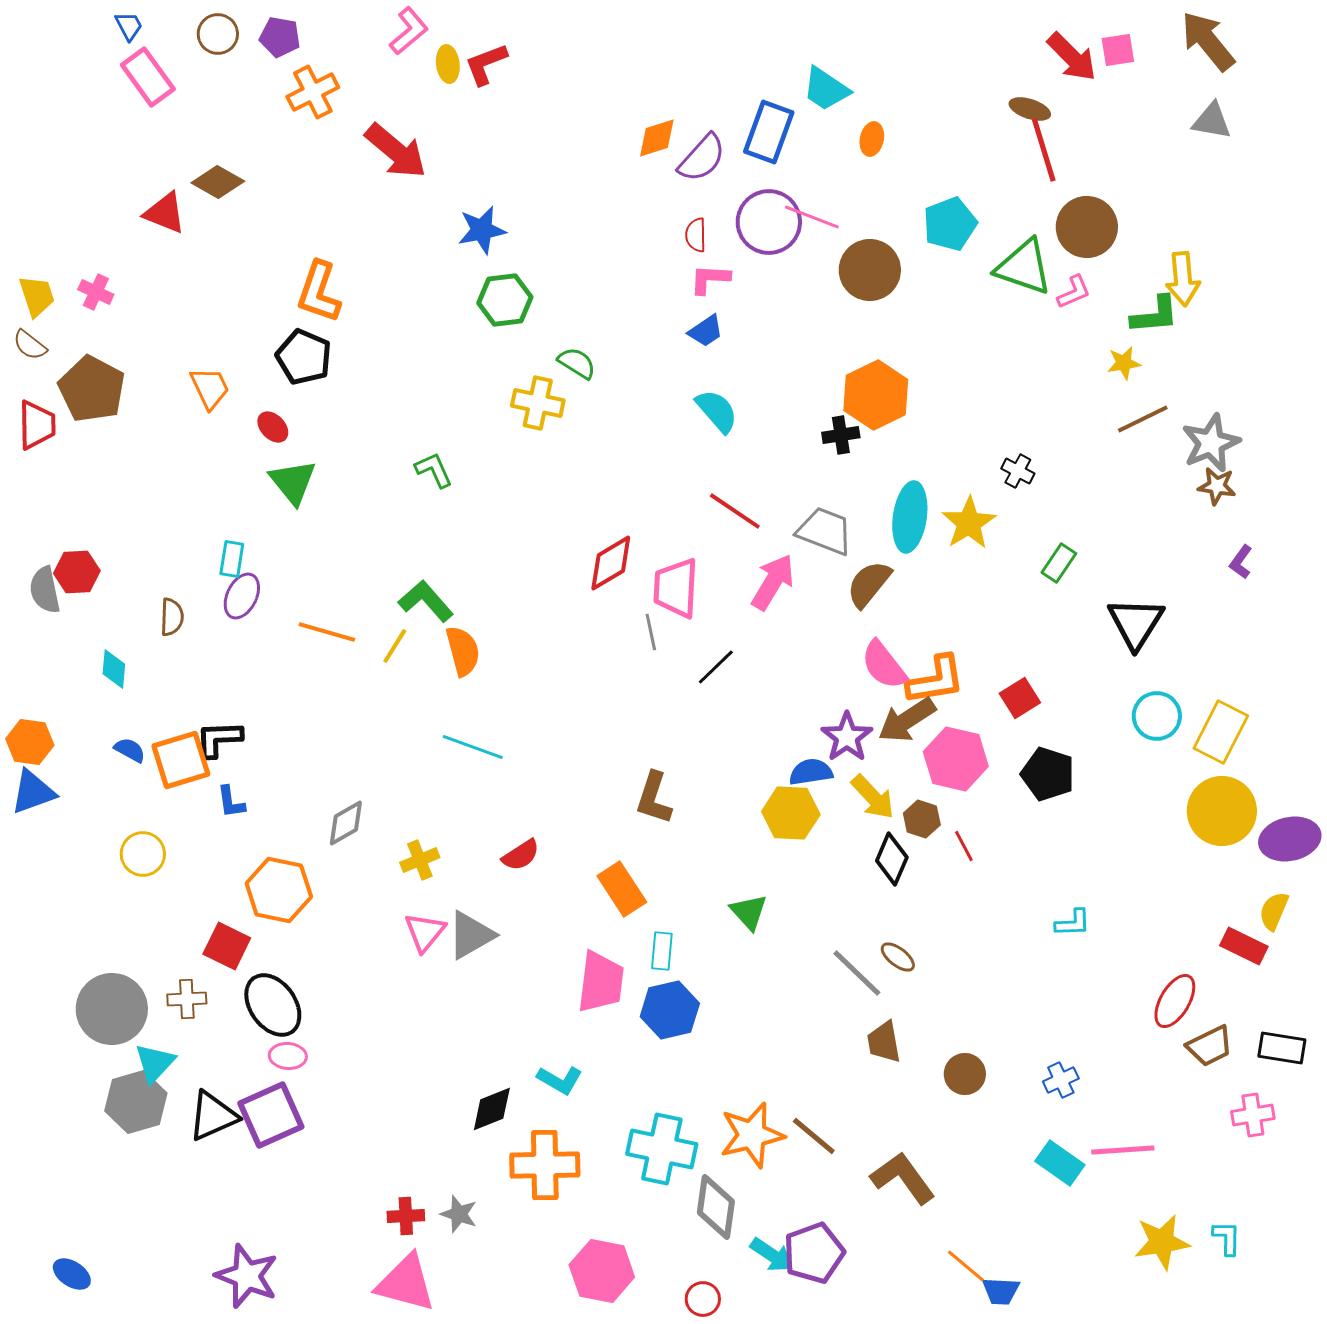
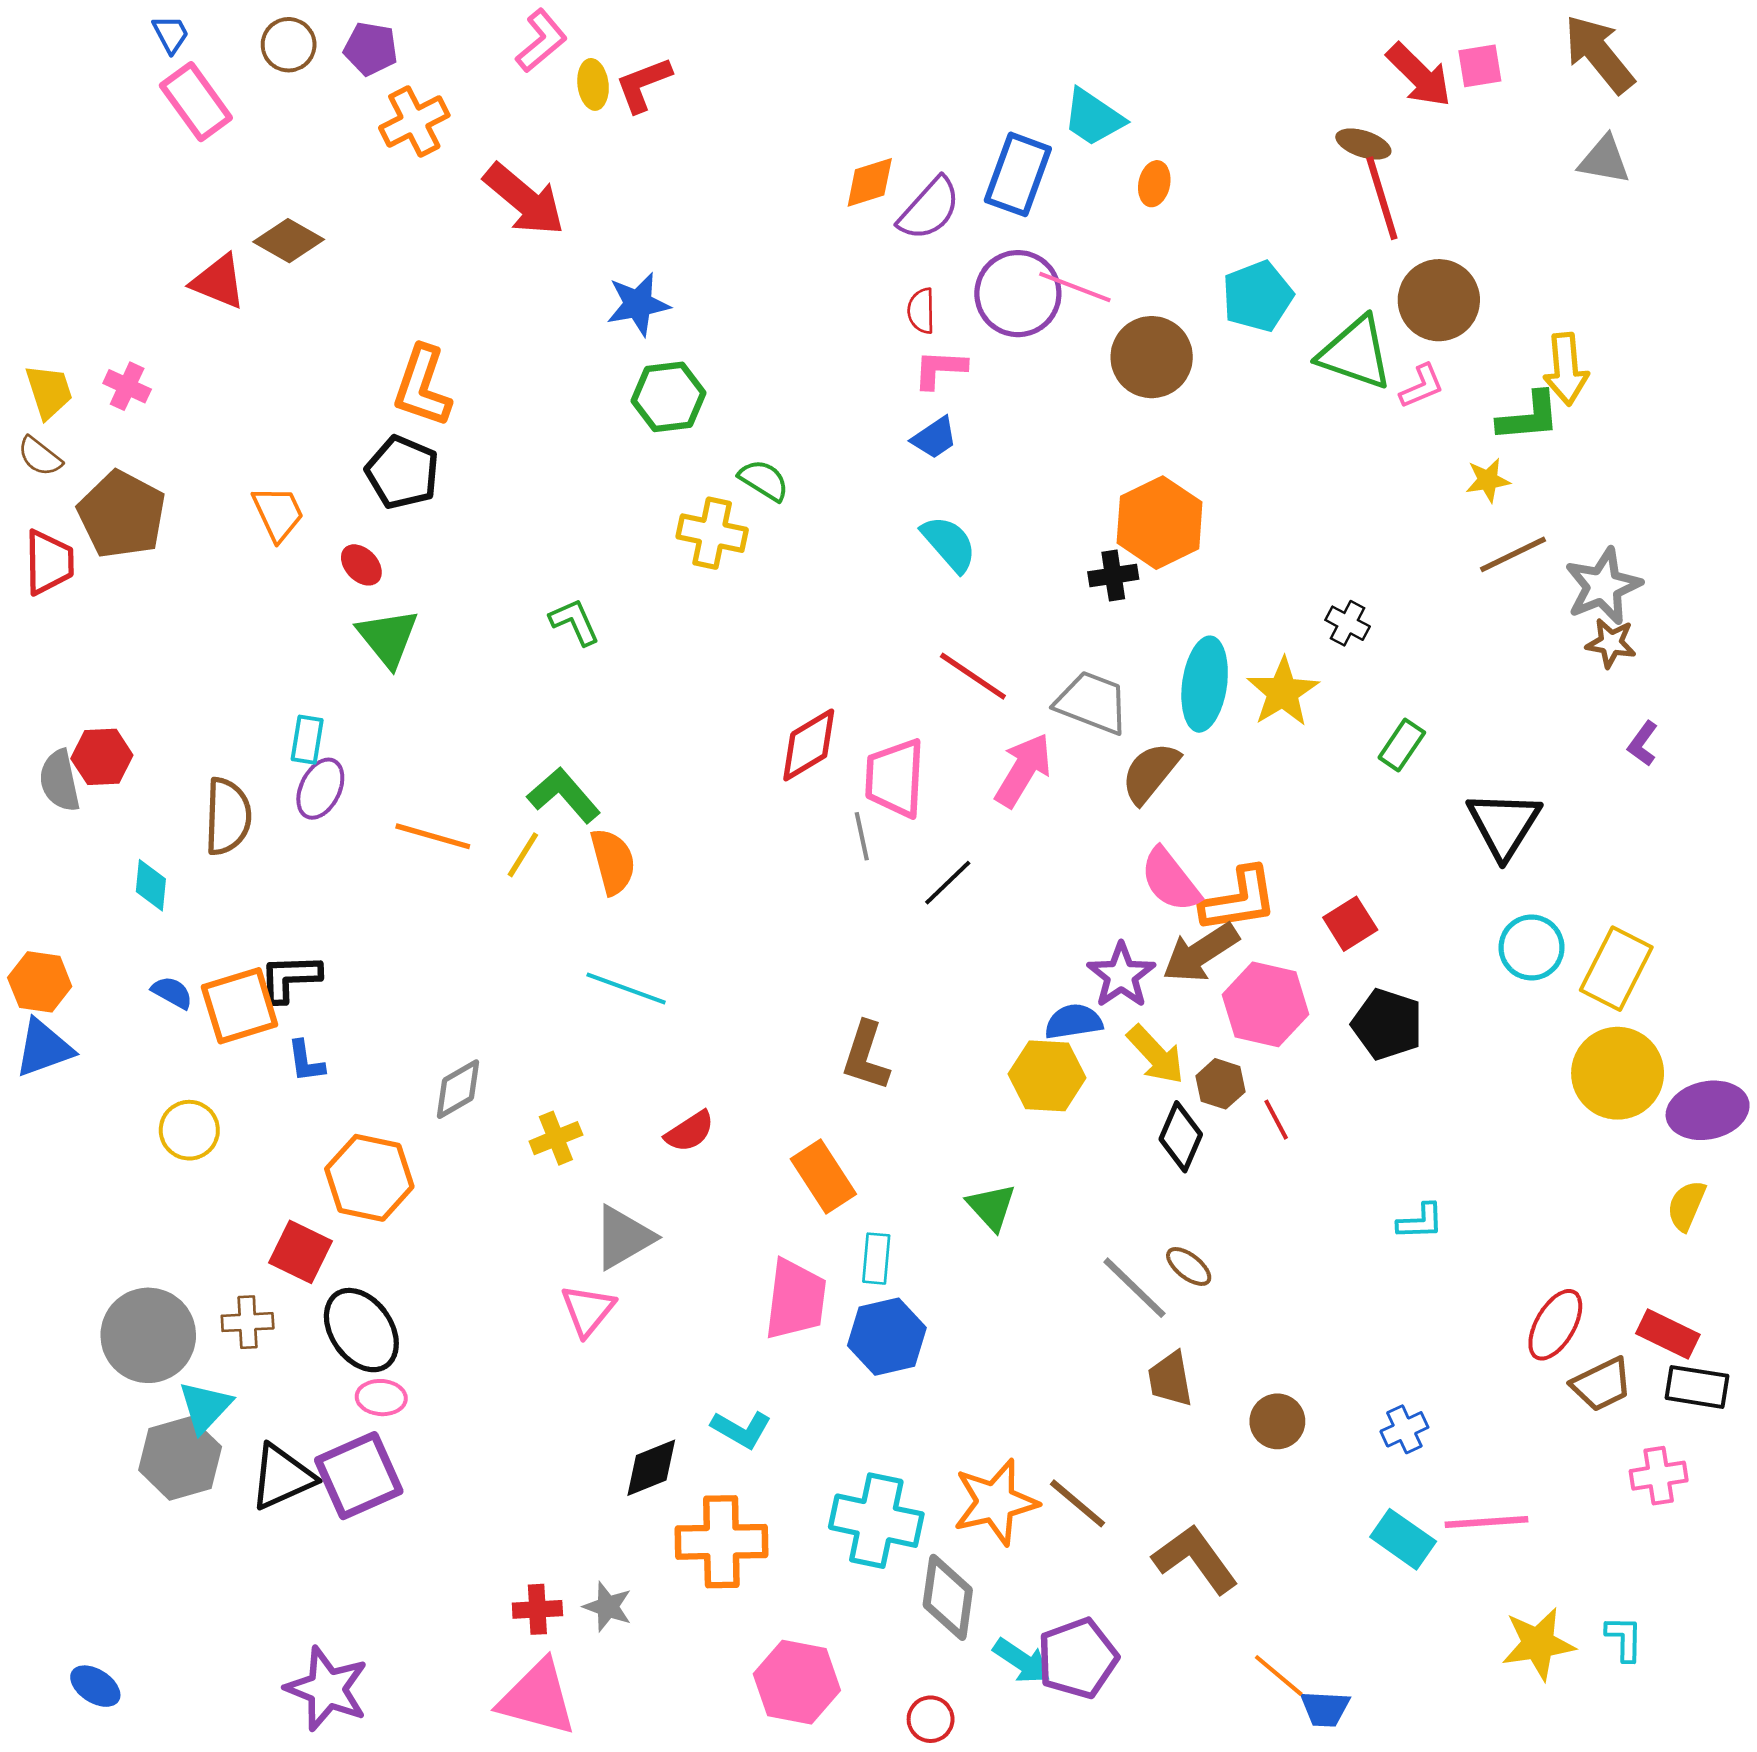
brown semicircle: (172, 617) -> (228, 816), size x1.5
pink triangle: (425, 932) -> (588, 1310), moved
red rectangle: (1244, 946) -> (1668, 1334), moved

